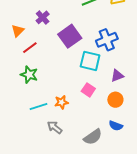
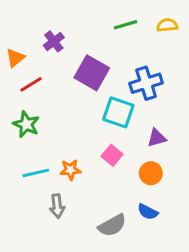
purple square: (70, 36) -> (92, 73), turned -30
gray arrow: (55, 127) -> (57, 206), turned -140

